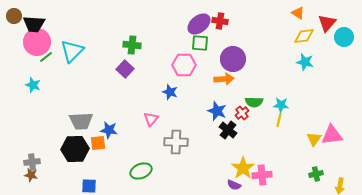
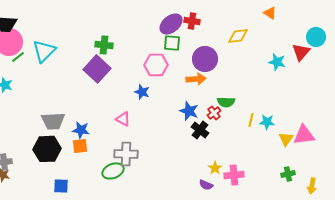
red triangle: (327, 23) -> (301, 52), moved
yellow diamond: (304, 36) -> (238, 36), moved
purple square: (125, 69) -> (97, 69), size x1.5
cyan star: (281, 105) -> (267, 122), moved
pink triangle: (151, 119) -> (123, 119), turned -42
gray cross: (176, 142) -> (126, 154), moved
orange square: (98, 143) -> (80, 146), moved
yellow star: (243, 168) -> (215, 168), size x0.6

